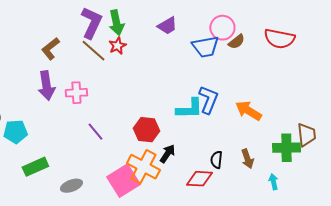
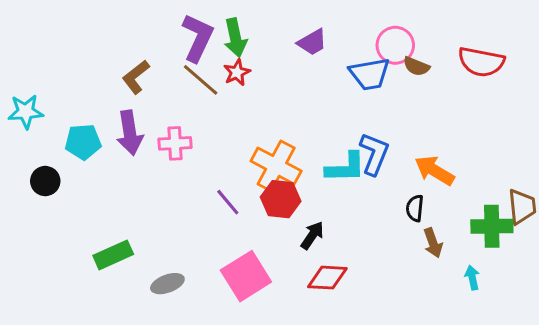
brown semicircle: (236, 42) -> (416, 66), turned 60
cyan pentagon: (15, 132) -> (83, 142), moved
purple line: (95, 132) -> (228, 202), moved
black semicircle: (216, 160) -> (415, 208), moved
orange cross: (143, 167) -> (276, 166), moved
red diamond: (199, 179) -> (327, 278), moved

